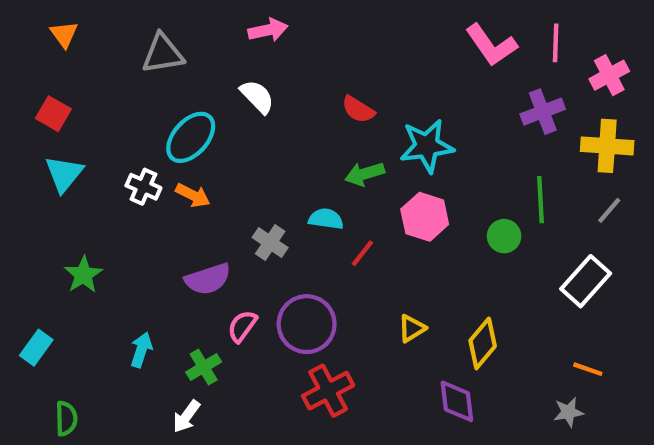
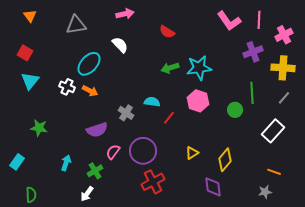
red semicircle: (358, 109) -> (167, 32), moved
green arrow: (365, 174) -> (170, 68), moved
green star: (83, 275) -> (39, 128), turned -30

